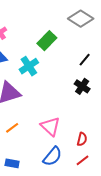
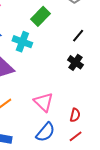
cyan cross: (29, 66) -> (22, 42), turned -36

